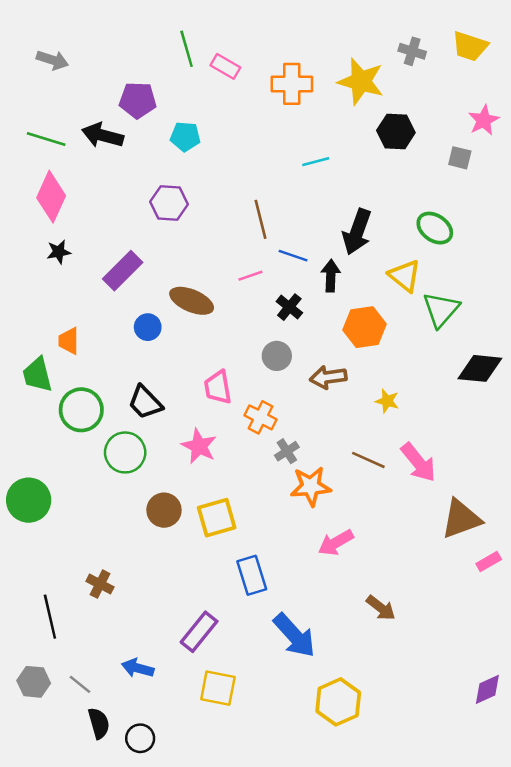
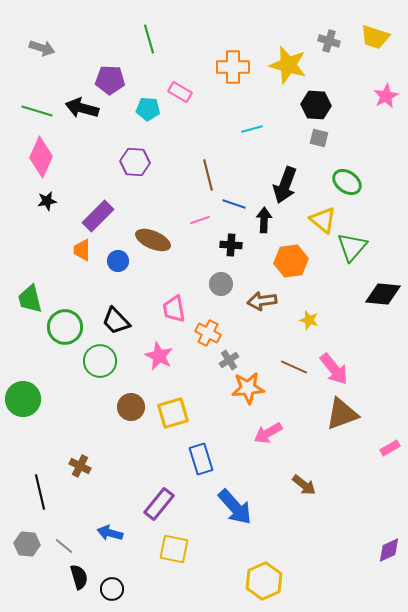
pink rectangle: (225, 66) -> (180, 92), moved
gray square: (460, 158) -> (319, 138), moved
black cross: (289, 307) -> (231, 245), turned -35
orange trapezoid: (69, 341) -> (82, 250), moved
brown triangle: (461, 519) -> (342, 414), moved
yellow hexagon: (338, 702) -> (264, 581), moved

